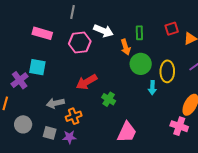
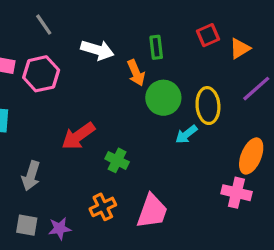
gray line: (72, 12) -> (44, 25), turned -40
pink hexagon: (80, 42) -> (41, 74), moved
cyan arrow: (152, 88) -> (186, 134), turned 56
gray arrow: (55, 103) -> (31, 176), turned -54
orange cross: (74, 116) -> (103, 207), moved

